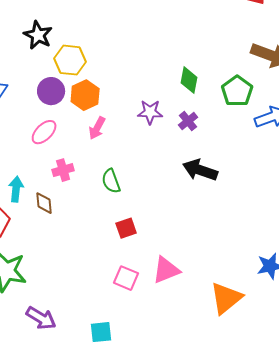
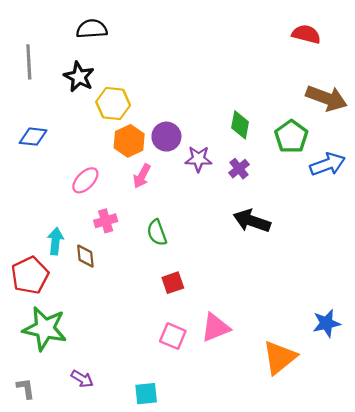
purple circle: (51, 91) -> (166, 137), moved
purple arrow: (41, 318) -> (82, 379), size x0.7

